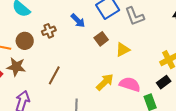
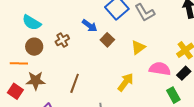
brown square: (101, 39) -> (107, 40), moved
brown circle: (25, 41) -> (34, 47), moved
pink semicircle: (130, 84) -> (160, 69), moved

